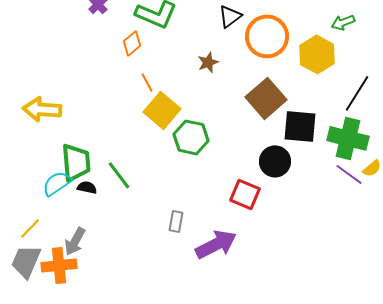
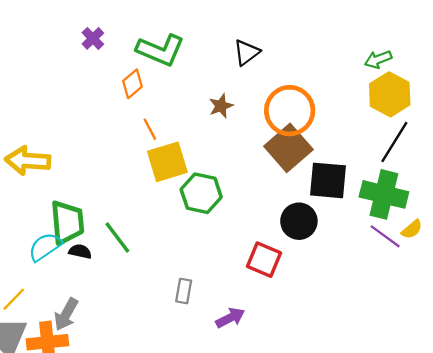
orange circle: (267, 36) -> (290, 111), moved
yellow hexagon: (317, 54) -> (390, 94), moved
yellow square: (162, 110) -> (167, 162), turned 33
purple arrow: (216, 244) -> (230, 318), size x0.6

